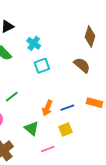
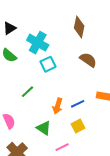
brown diamond: (90, 36) -> (79, 27), moved
cyan cross: (34, 43) -> (38, 43), size x1.5
green line: (12, 97) -> (27, 92), moved

